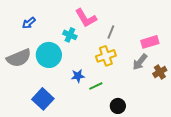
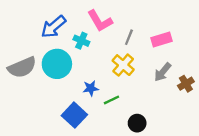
blue arrow: (29, 23) -> (53, 27), moved, size x1.6
pink rectangle: (150, 42) -> (161, 40), moved
yellow cross: (106, 56) -> (123, 65), turned -30
blue square: (43, 99) -> (74, 115), moved

